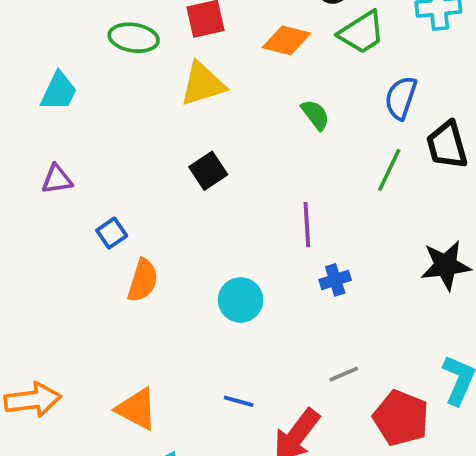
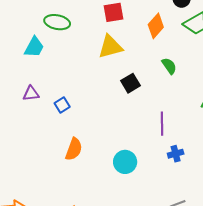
green ellipse: (134, 38) -> (57, 22), moved
orange diamond: (286, 40) -> (156, 26), turned -65
black square: (208, 171) -> (131, 83), moved
blue square: (112, 233) -> (62, 105), moved

